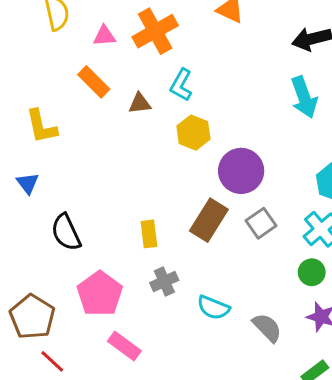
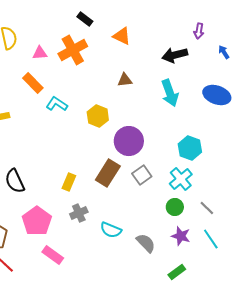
cyan L-shape: (181, 85) -> (57, 104), moved, turned 95
brown triangle: (140, 103) -> (125, 80), moved
yellow rectangle: (149, 234) -> (69, 182), turned 30

